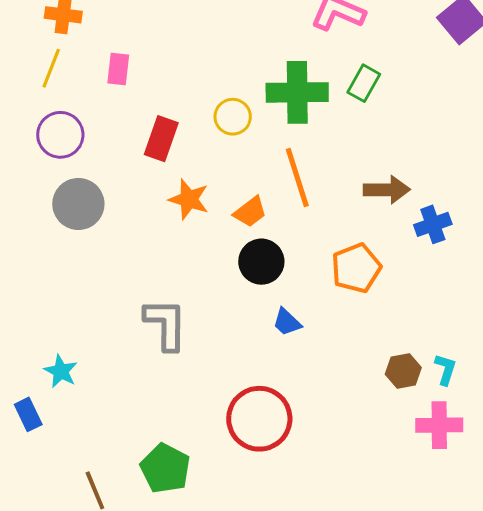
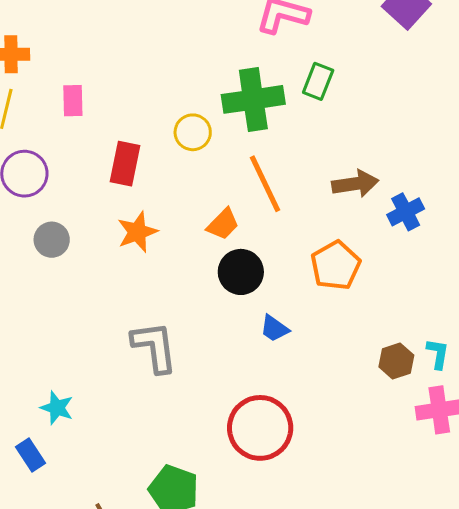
orange star: (189, 199) -> (137, 232), moved, turned -30
gray circle: (78, 204) -> (52, 240), size x0.7

